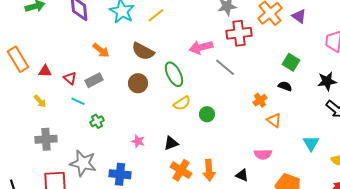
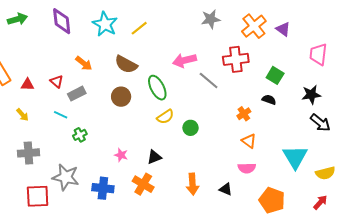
red cross: (239, 33) -> (236, 59), moved
red triangle: (70, 78) -> (57, 82), moved
orange triangle: (274, 120) -> (249, 141), moved
cyan triangle: (311, 143) -> (295, 157), size x1.5
orange cross: (181, 170) -> (143, 184), moved

